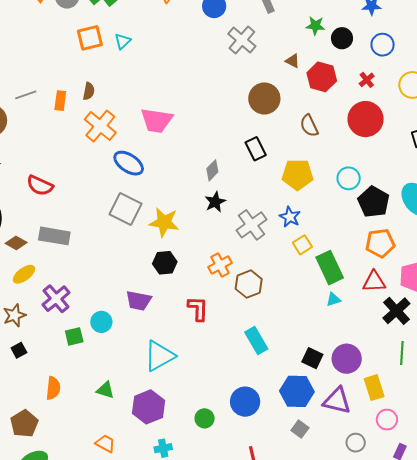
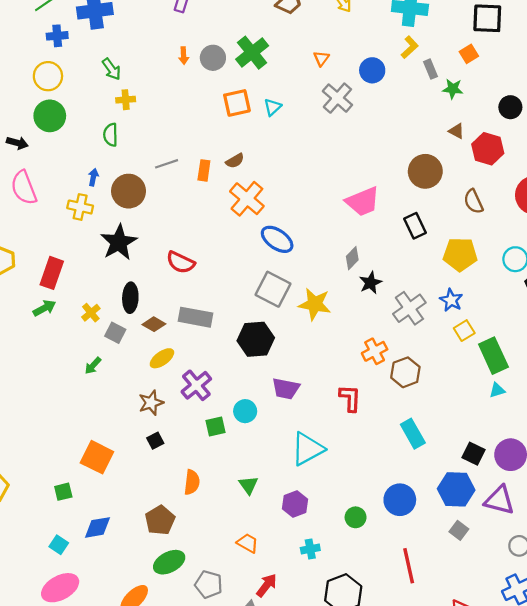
green star: (315, 26) -> (453, 89), moved
gray cross: (242, 40) -> (337, 98), moved
brown semicircle: (89, 91) -> (235, 161), turned 48
pink trapezoid: (156, 120) -> (363, 202), moved, turned -32
gray diamond: (212, 170) -> (352, 258), moved
black hexagon: (165, 263) -> (256, 339), moved, size x1.4
green triangle: (105, 390) -> (248, 485), turned 36
purple hexagon: (149, 407) -> (295, 504), size x0.7

